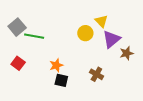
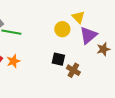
orange star: (56, 65) -> (13, 61), moved
black square: (61, 80) -> (58, 59), moved

